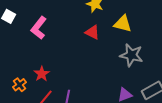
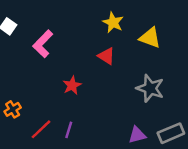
yellow triangle: (123, 24) -> (150, 38), moved
red star: (42, 74) -> (72, 85), moved

